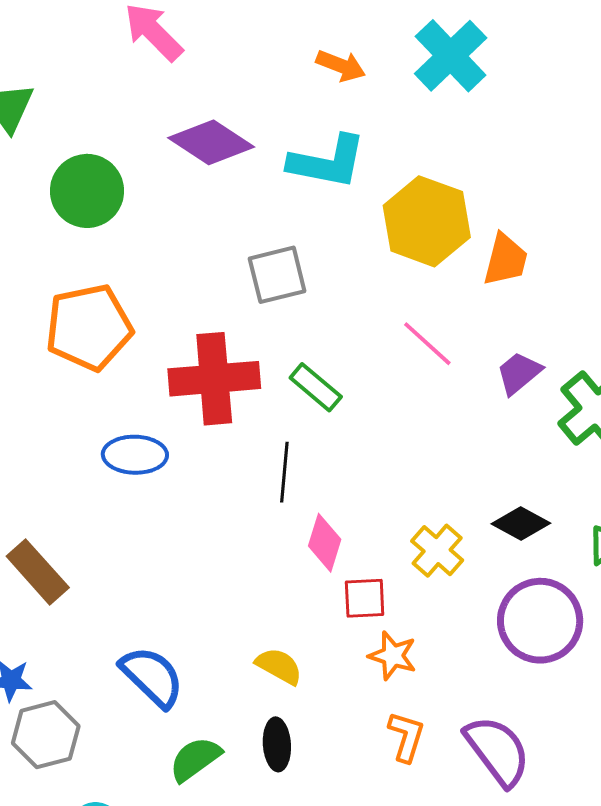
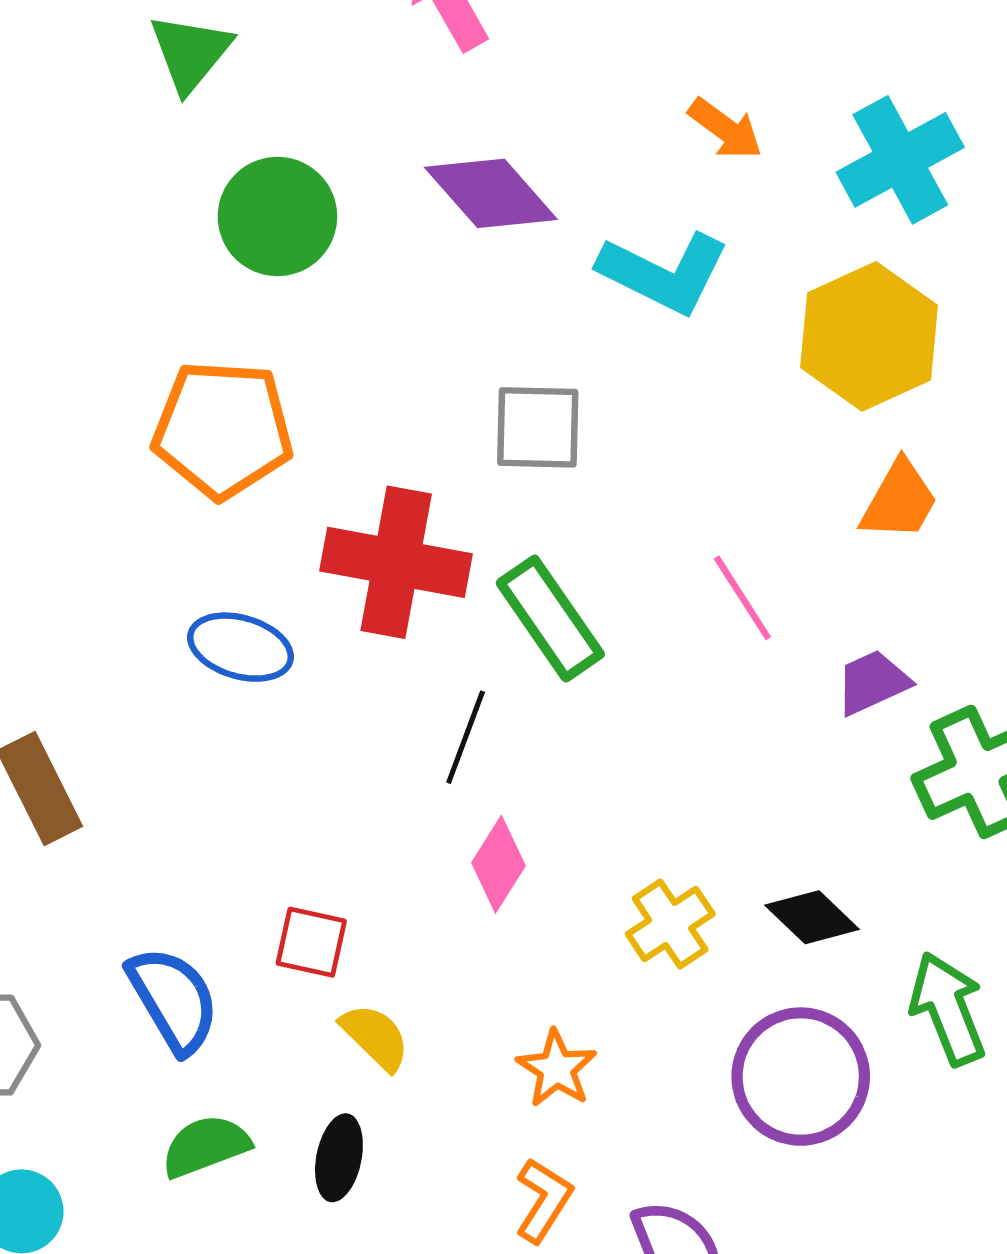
yellow hexagon: (427, 221) -> (869, 336), moved
green rectangle: (316, 387) -> (550, 619), size x1.4
red square: (365, 598) -> (311, 942), moved

